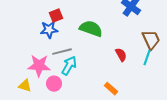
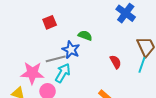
green semicircle: (91, 29) -> (85, 36), size x0.6
blue star: (49, 30) -> (71, 50), moved, turned 30

